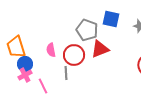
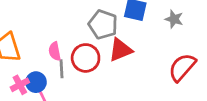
blue circle: (25, 64) -> (36, 82), moved
gray line: (66, 73) -> (61, 69), moved

